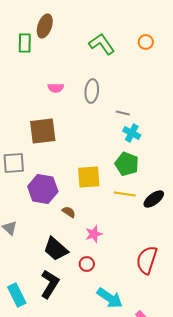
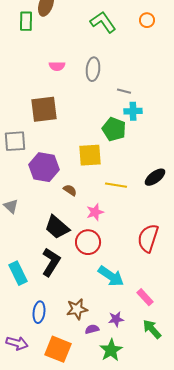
cyan cross: (132, 133) -> (133, 111), turned -30
green pentagon: (127, 164) -> (114, 129), moved
yellow line: (125, 194) -> (116, 185), moved
red circle: (87, 264) -> (88, 242), size x1.6

